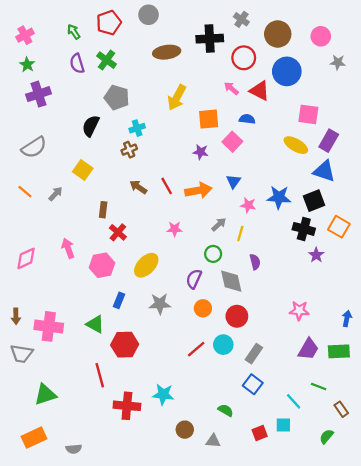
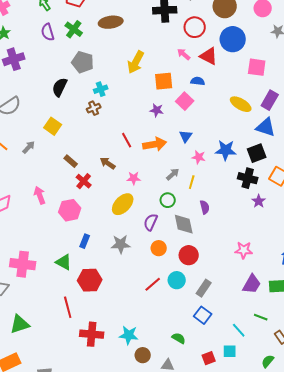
brown ellipse: (167, 52) -> (111, 22), moved
pink square: (308, 114) -> (257, 67), moved
brown arrow: (138, 187) -> (108, 163), moved
brown rectangle: (103, 210) -> (71, 161), turned -56
yellow ellipse: (146, 265) -> (123, 204), moved
cyan star: (163, 394) -> (129, 335), moved

